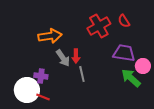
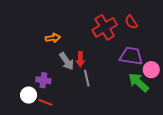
orange arrow: (50, 36) -> (53, 38), size x0.6
white circle: (27, 90) -> (29, 95), size x0.6

